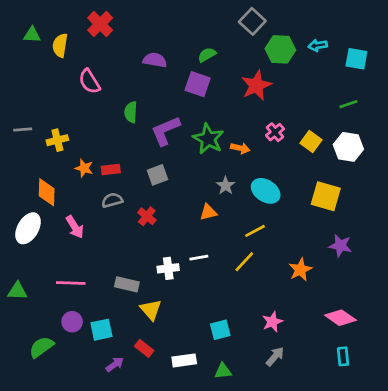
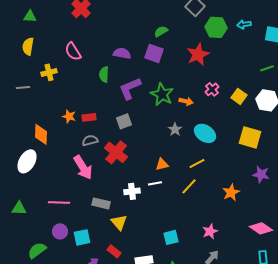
yellow semicircle: (60, 45) -> (28, 46), moved
purple semicircle: (155, 60) -> (122, 53), moved
yellow cross: (57, 140) -> (49, 72), moved
orange triangle: (208, 212) -> (162, 164), moved
red cross: (147, 216) -> (116, 152), size x1.6
pink arrow: (75, 227) -> (83, 167), moved, size x1.4

